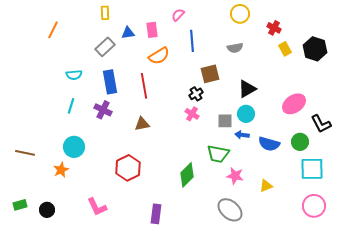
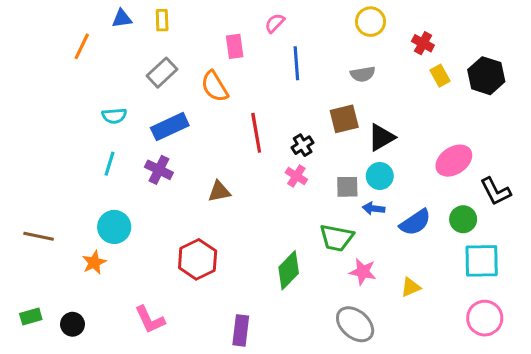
blue triangle: (128, 33) -> (122, 19), moved
orange semicircle: (159, 56) -> (215, 86), moved, turned 90
brown square: (210, 74) -> (344, 119), moved
blue rectangle: (110, 82) -> (170, 127), turned 75
red line: (144, 86) -> (256, 133), moved
blue semicircle: (269, 144) -> (415, 222), turned -50

